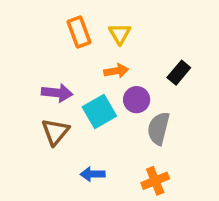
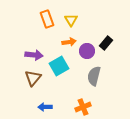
purple circle: (137, 100) -> (87, 51), moved
blue arrow: (93, 174) -> (45, 107), moved
orange cross: (155, 181) -> (83, 107), moved

